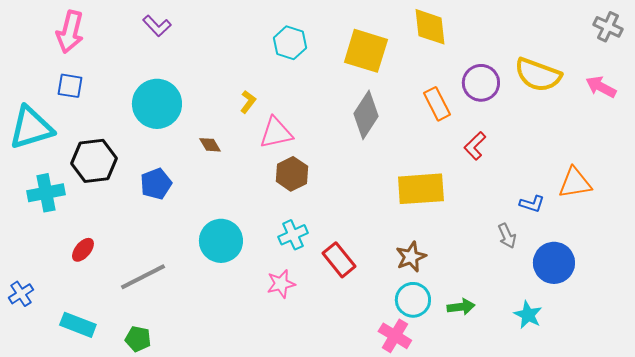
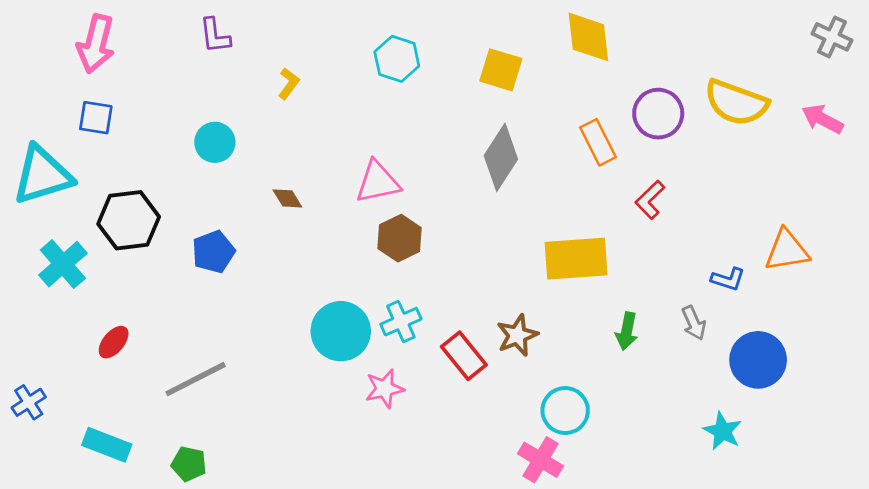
purple L-shape: (157, 26) -> (215, 36), turned 36
yellow square: (366, 51) -> (501, 70), size x0.7
yellow L-shape: (248, 102) -> (289, 83), moved
cyan circle: (157, 104) -> (215, 142), size x0.6
cyan cross: (46, 193) -> (63, 264), turned -30
cyan circle: (221, 241) -> (341, 331), moved
brown star: (411, 257) -> (517, 335), moved
green arrow: (461, 307) -> (627, 331), moved, turned 108

